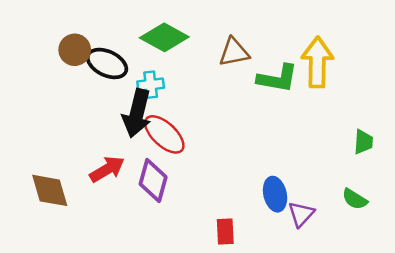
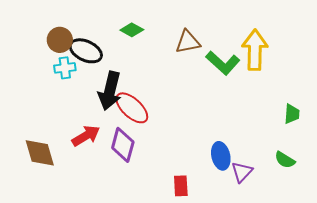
green diamond: (164, 37) -> (132, 30), size x0.6
green L-shape: (278, 78) -> (223, 63), turned 32
cyan cross: (151, 85) -> (65, 68), moved

